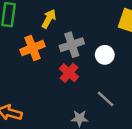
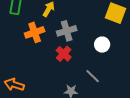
white circle: (105, 55) -> (102, 45), moved

